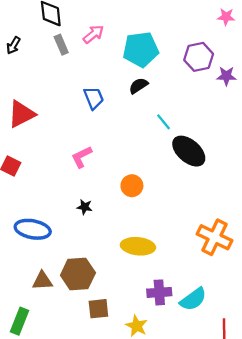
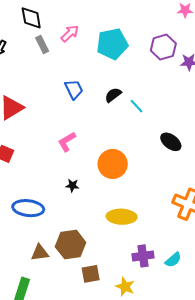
black semicircle: (138, 86) -> (113, 95), moved
black ellipse: (189, 151) -> (171, 142), moved, size x0.7
orange circle: (132, 186) -> (113, 164), size x1.5
cyan semicircle: (193, 299) -> (173, 260), size x0.7

